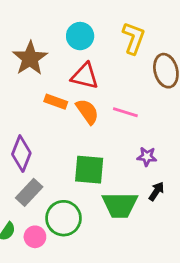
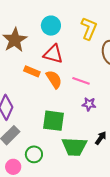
purple star: (147, 157) -> (89, 104), moved
green circle: (64, 218) -> (34, 154), size x0.7

